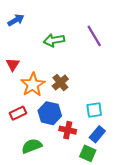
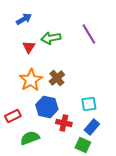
blue arrow: (16, 20) -> (24, 19), moved
red triangle: (13, 65) -> (29, 47), moved
red rectangle: (18, 113) -> (13, 116), moved

